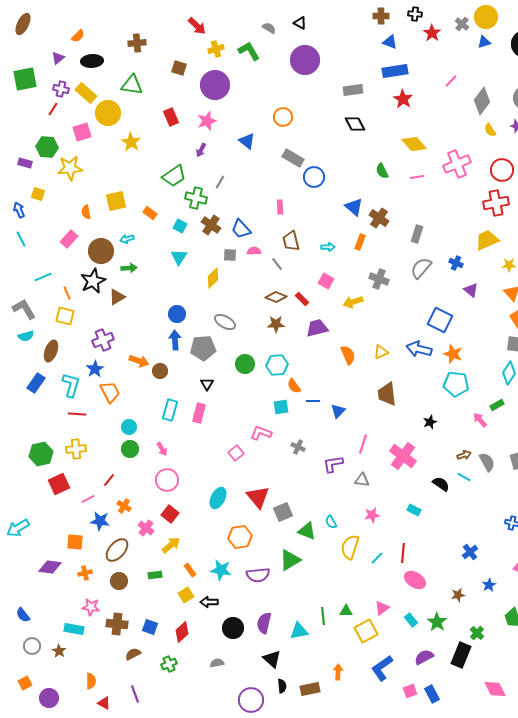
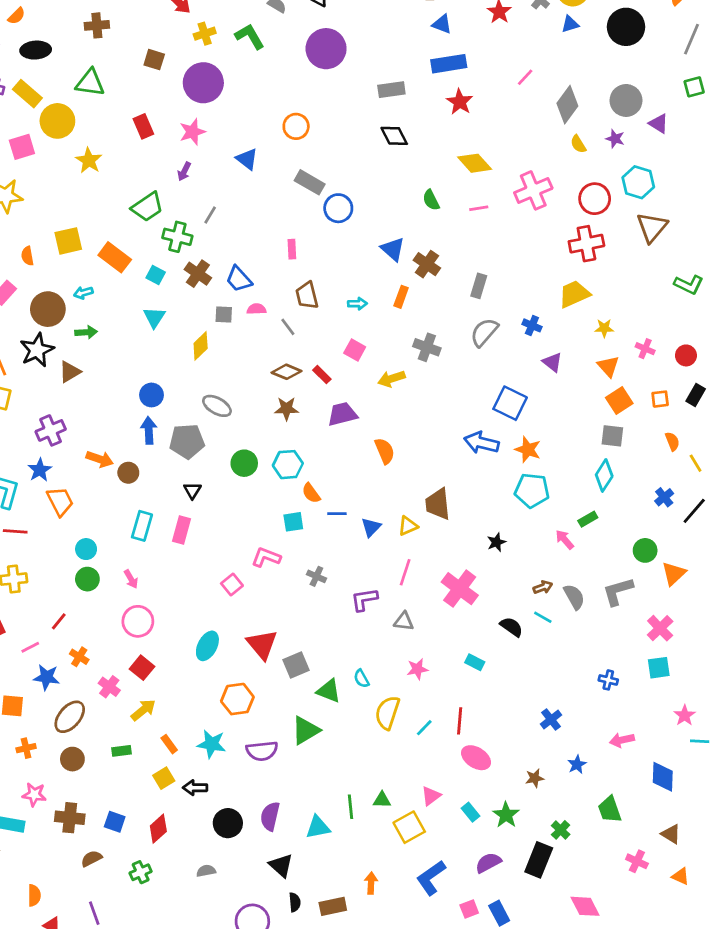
orange rectangle: (150, 213) -> (115, 257), size x1.6
yellow triangle: (381, 352) -> (408, 526), moved

